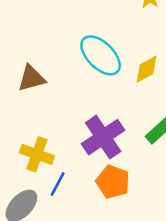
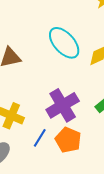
blue line: (58, 184) -> (40, 138), moved

